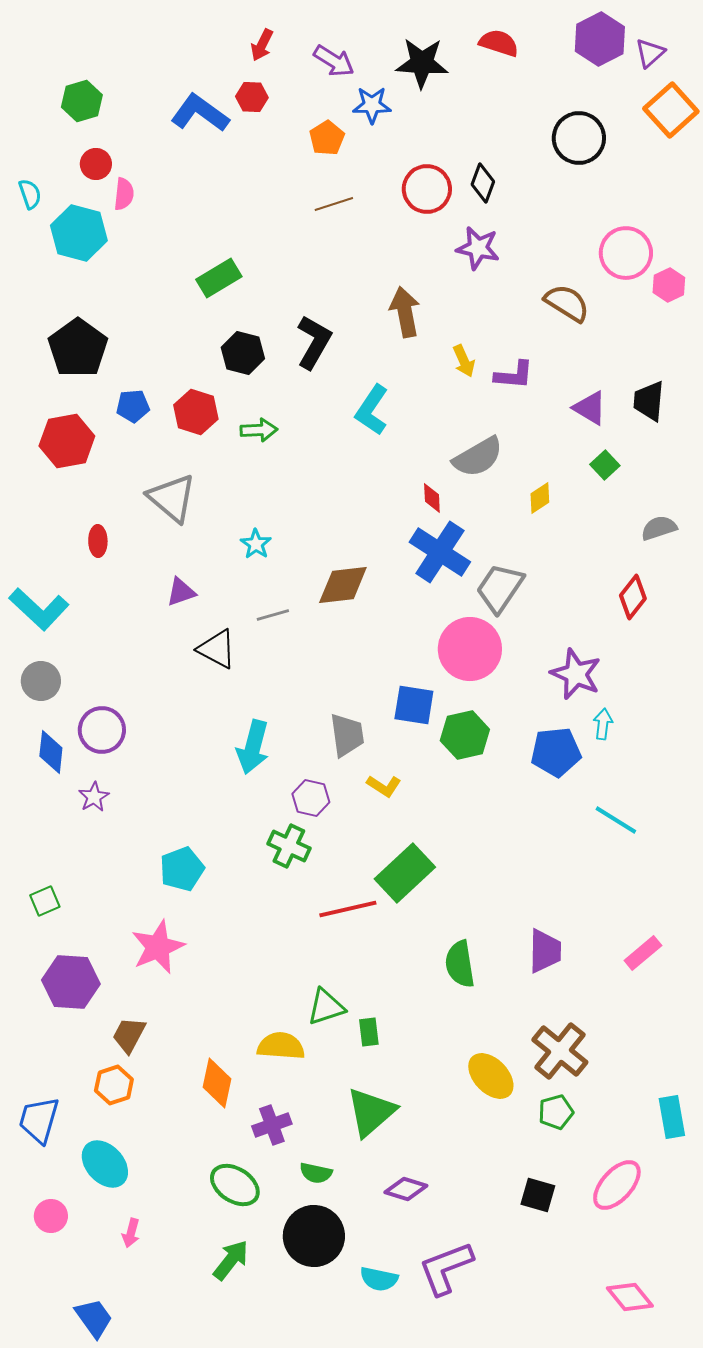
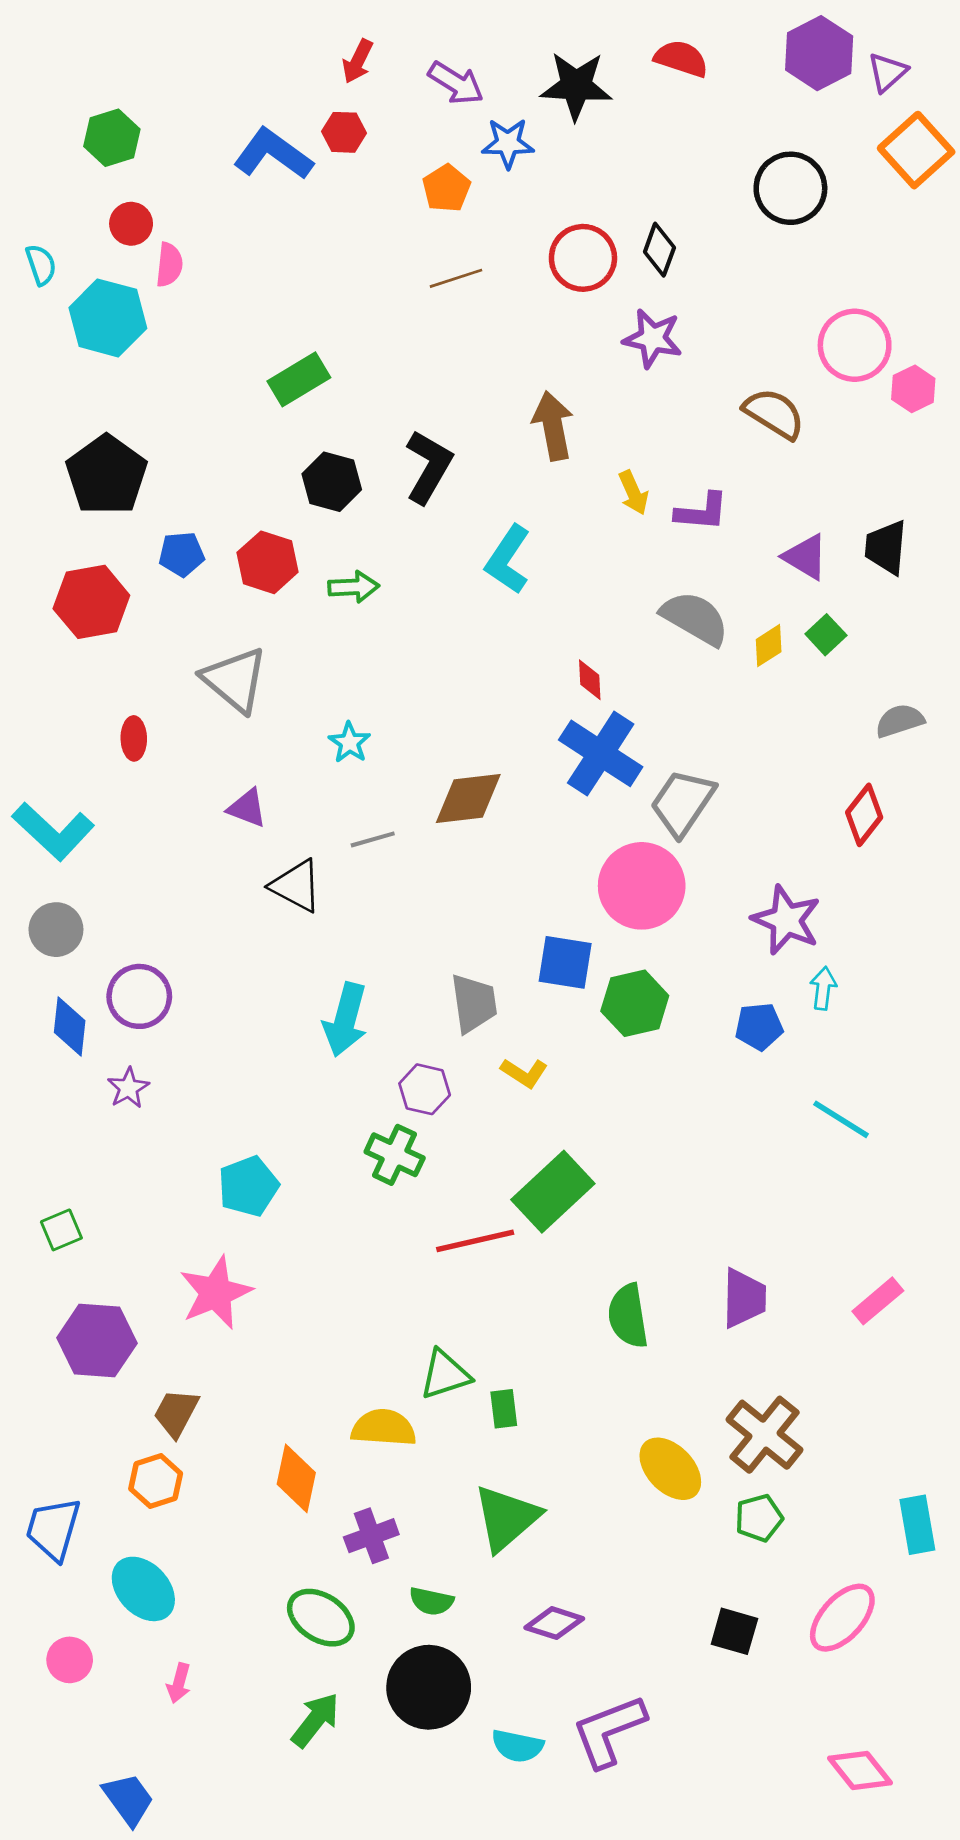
gray semicircle: (478, 457) -> (695, 618), moved, turned -120
yellow diamond: (540, 498) -> (769, 646), moved
purple triangle: (181, 592) -> (247, 808), turned 40
blue pentagon: (556, 752) -> (759, 1026), size x0.7

